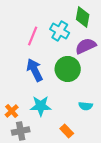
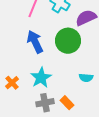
cyan star: (41, 106) -> (41, 78), turned -30
gray cross: (21, 131) -> (45, 103), moved

